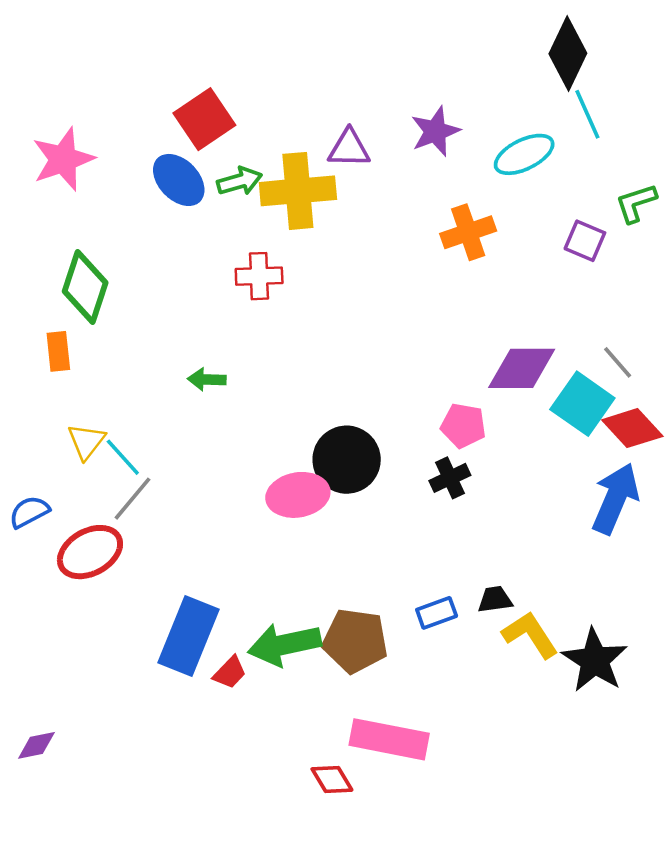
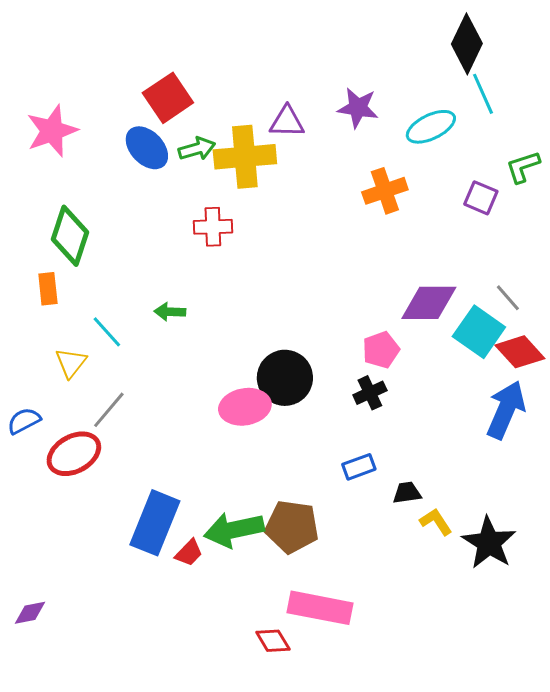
purple star: (435, 131) -> (358, 108), turned 30
pink pentagon: (463, 426) -> (381, 350), turned -30
cyan line: (123, 457) -> (107, 332), moved
blue rectangle: (437, 613) -> (359, 467), moved
yellow L-shape: (530, 635) -> (436, 522), size x0.7

